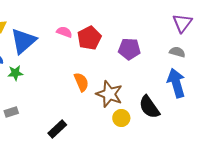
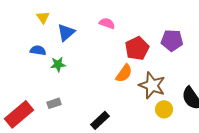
red pentagon: (89, 38) -> (137, 48), moved
blue triangle: (23, 41) -> (66, 32), size x0.7
orange semicircle: (81, 82) -> (124, 73), turned 60

